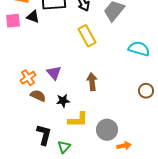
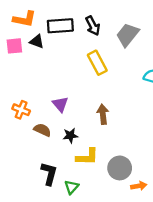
orange cross: (28, 78) -> (21, 110), moved, turned -35

